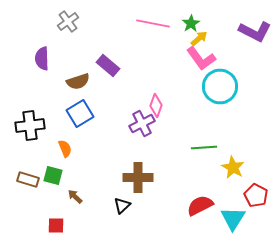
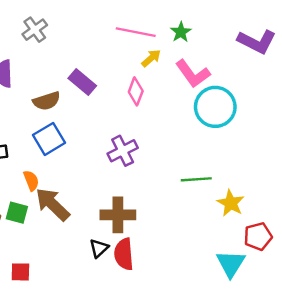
yellow arrow: (199, 38) -> (151, 58), moved
pink diamond: (156, 106) -> (136, 91), moved
brown arrow: (75, 196) -> (53, 204), moved, size x2.0
red pentagon: (256, 196) -> (258, 236), turned 30
red semicircle: (200, 206) -> (124, 254), moved, turned -68

